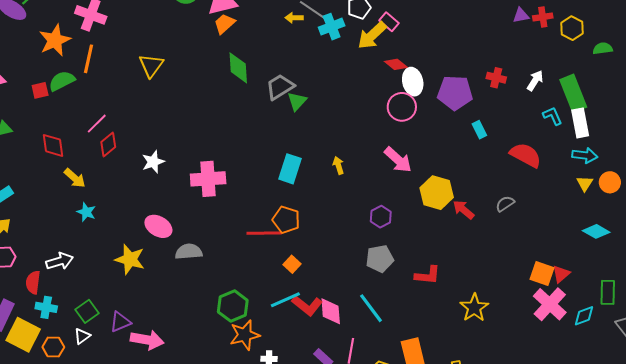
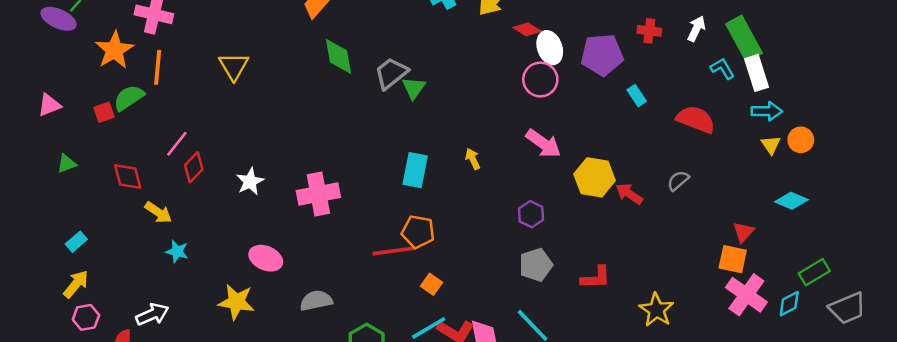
gray semicircle: (189, 252) -> (316, 301), moved
red triangle: (561, 274) -> (743, 232), moved
green rectangle: (608, 292) -> (814, 272), turned 65

